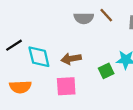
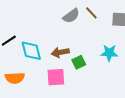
gray semicircle: (84, 18) -> (71, 16), turned -36
green square: (106, 71) -> (79, 62), moved

